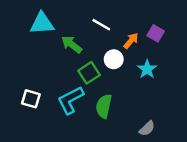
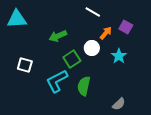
cyan triangle: (42, 23) -> (17, 19), moved
white line: (101, 25) -> (93, 12), moved
green arrow: (72, 44) -> (58, 36), turned -60
white square: (31, 99) -> (25, 65), moved

